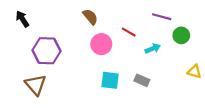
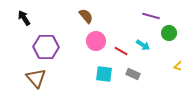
red line: (129, 32) -> (121, 51), moved
cyan arrow: (153, 49) -> (143, 45), turned 56

